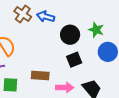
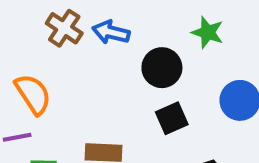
green star: (96, 30) -> (208, 32), moved

